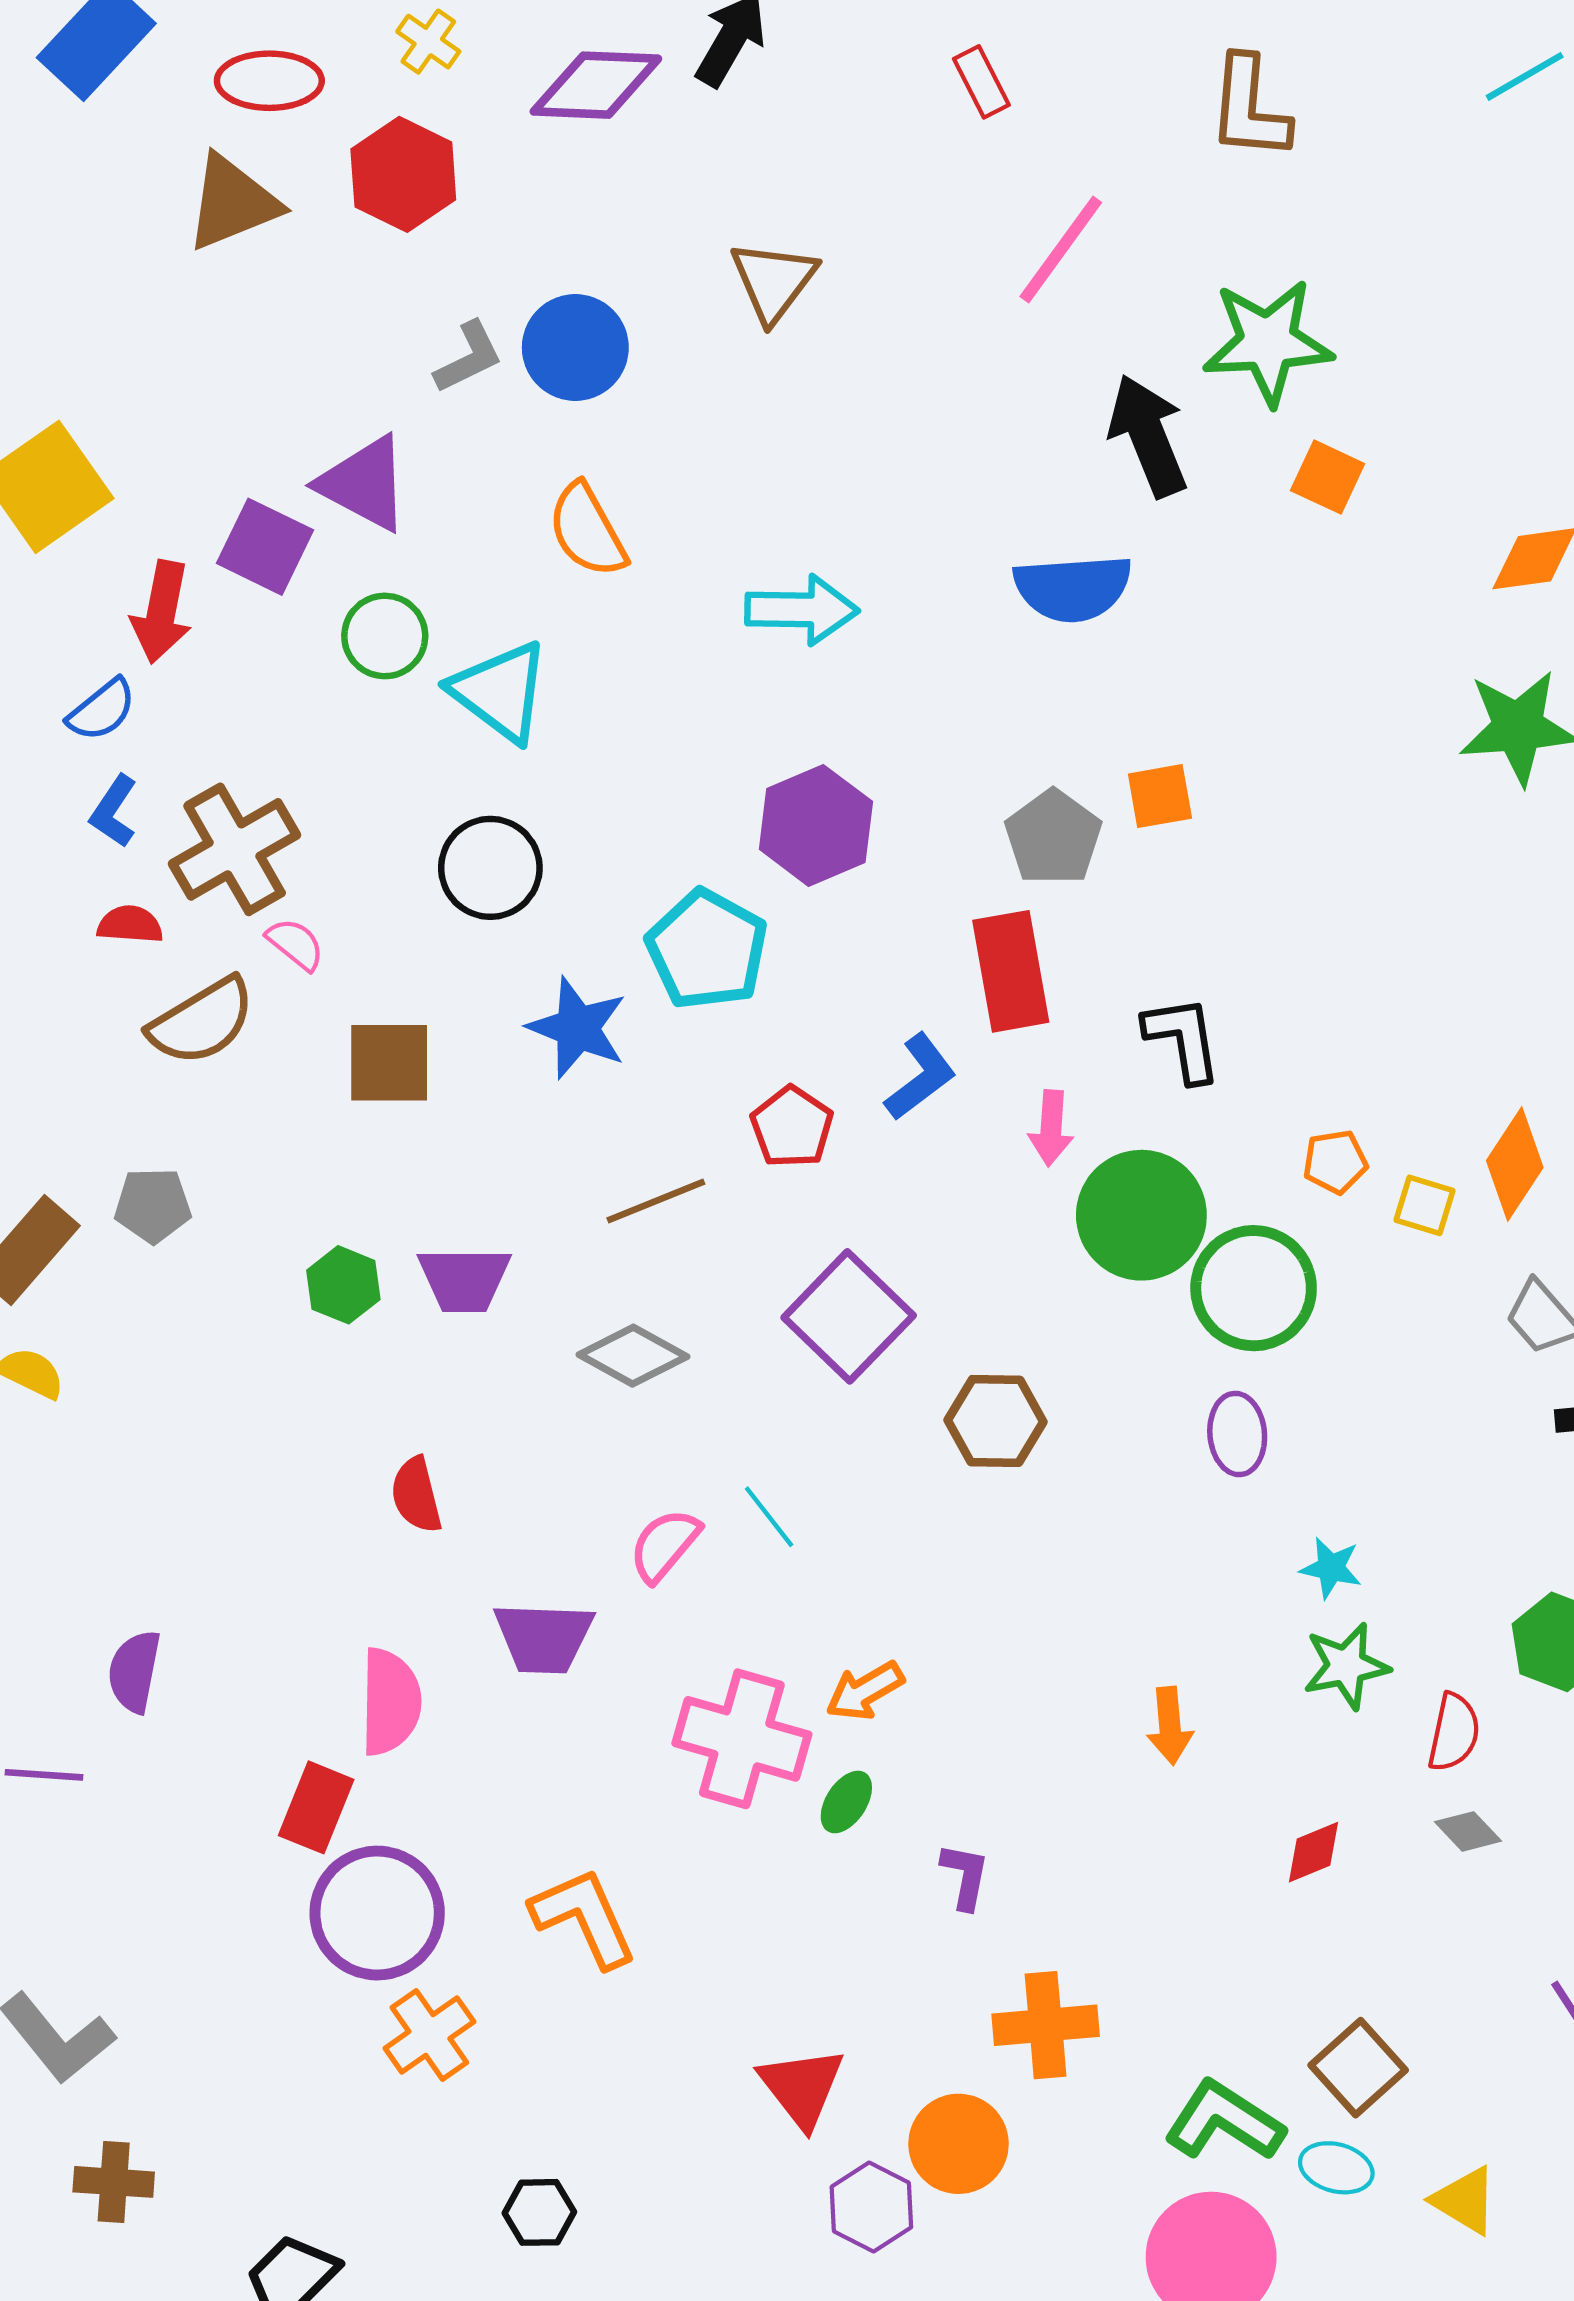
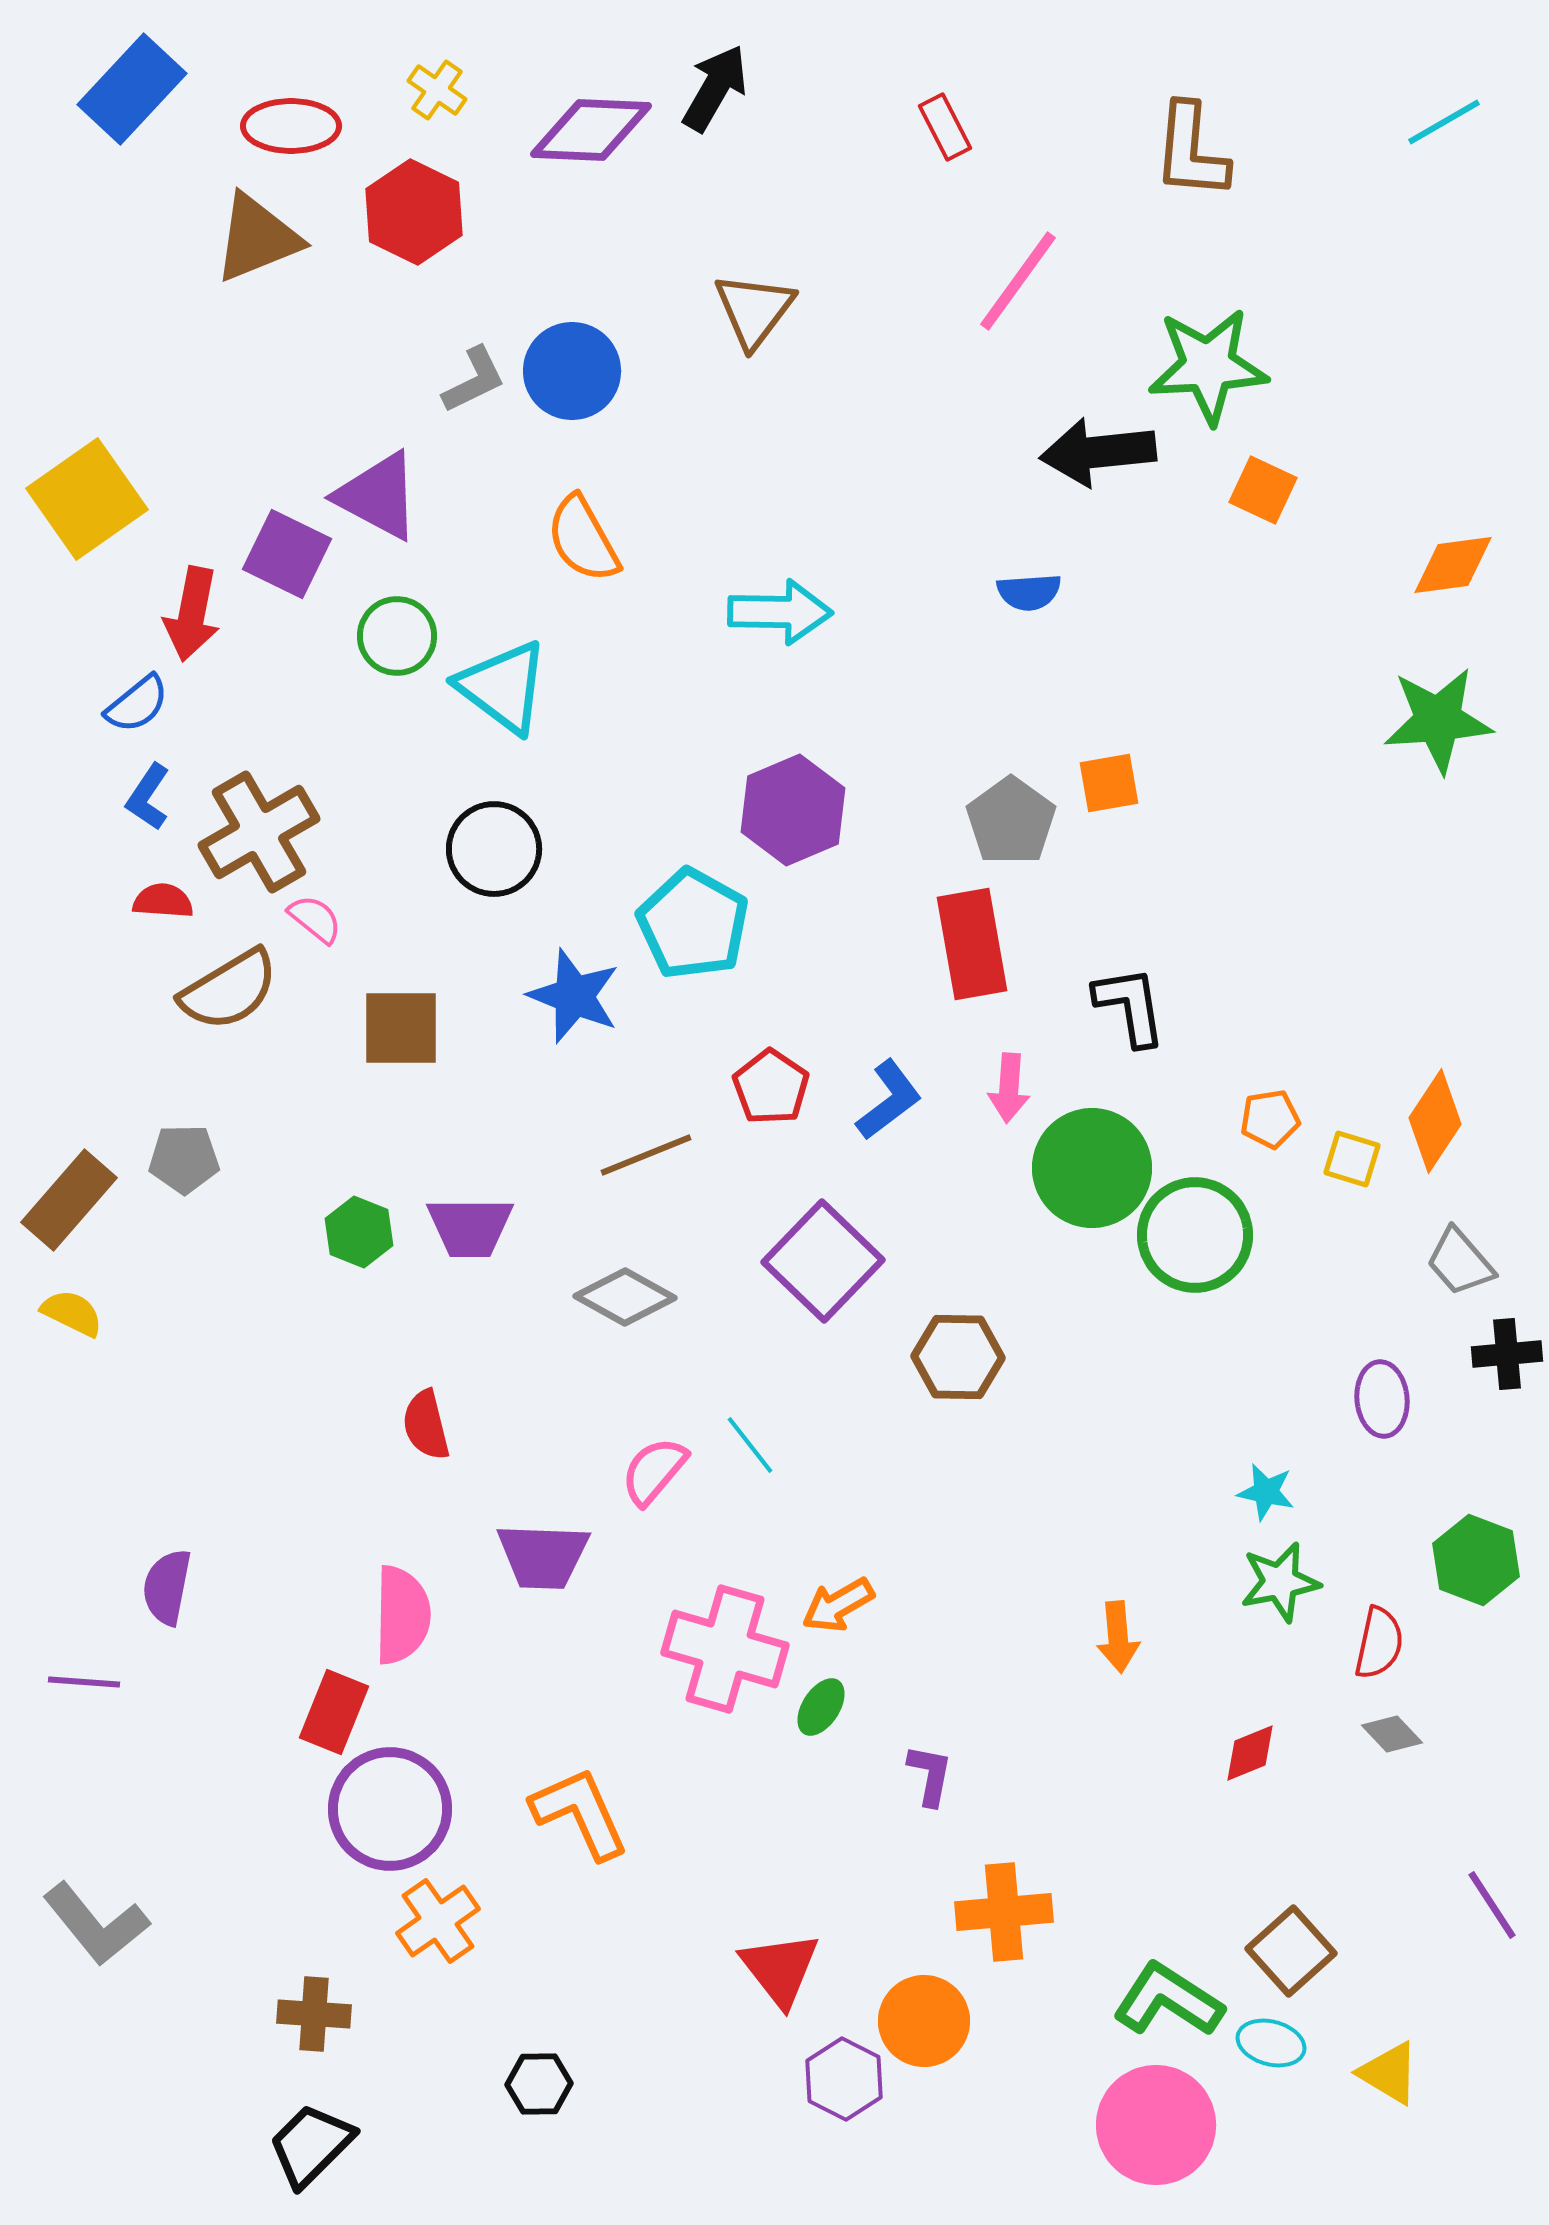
black arrow: (1148, 436) -> (1098, 452), turned -74
blue semicircle: (1073, 588) -> (1029, 592), size x0.6
blue L-shape: (920, 1077) -> (889, 1100), moved
purple ellipse: (1237, 1434) -> (1382, 1399), moved
brown cross: (114, 2182) -> (314, 2014), moved

